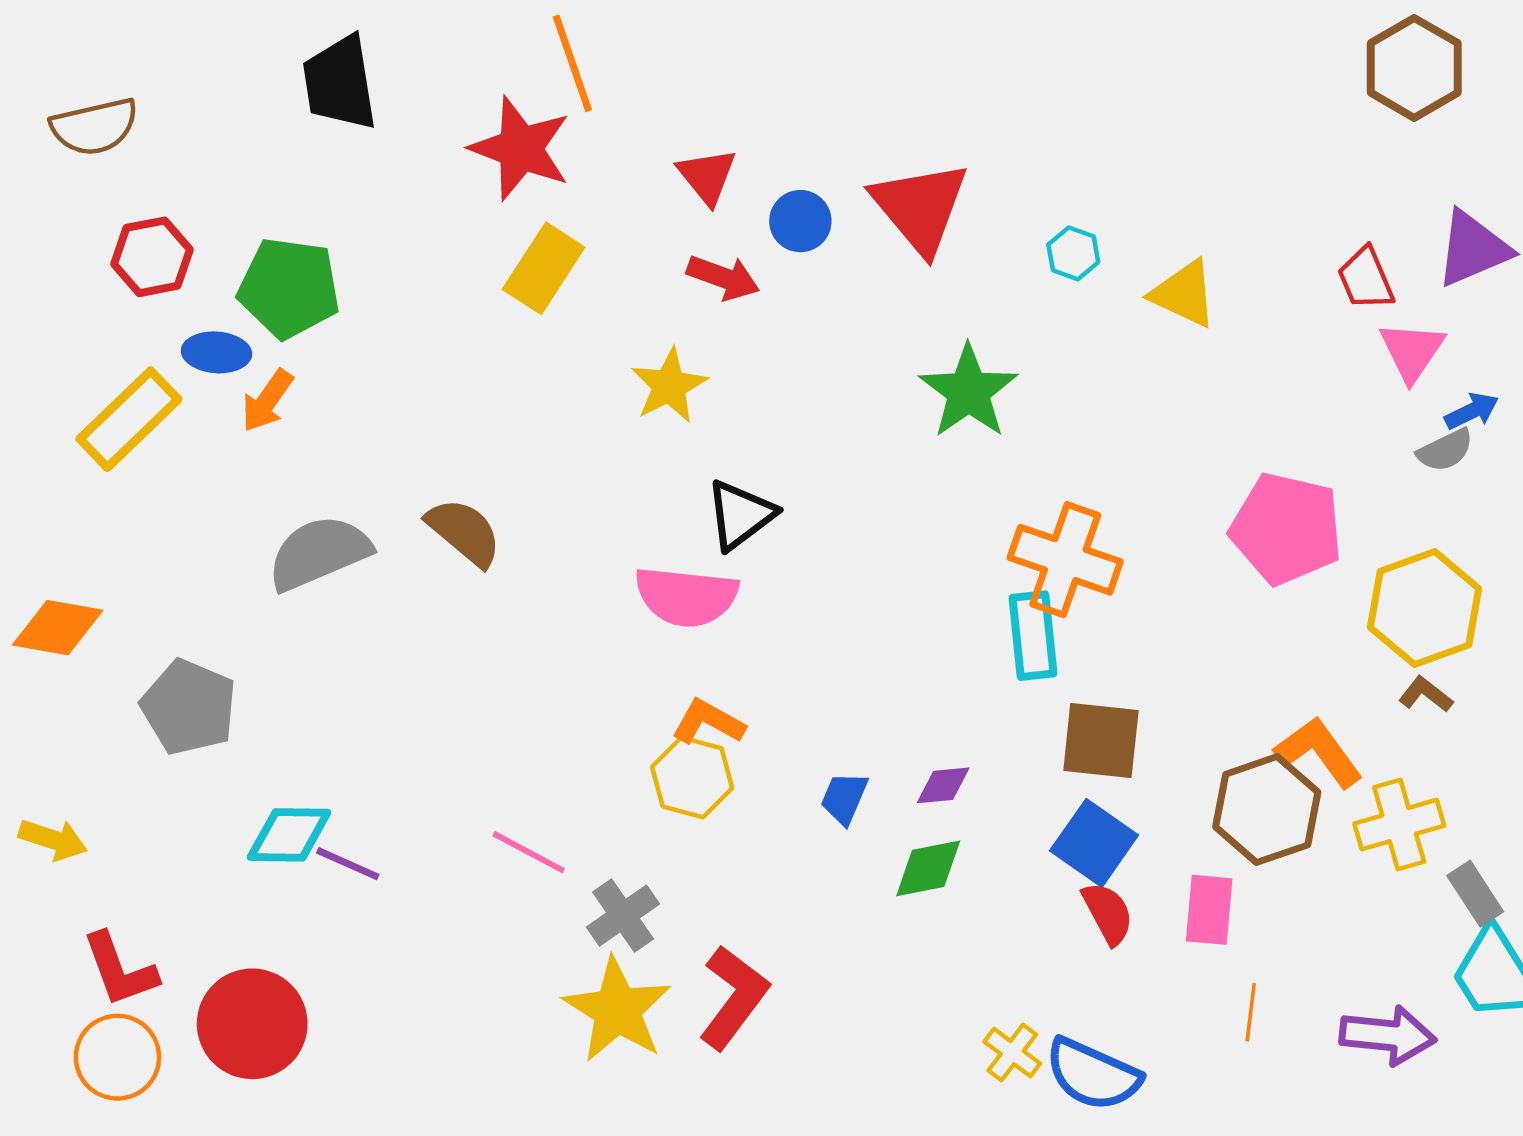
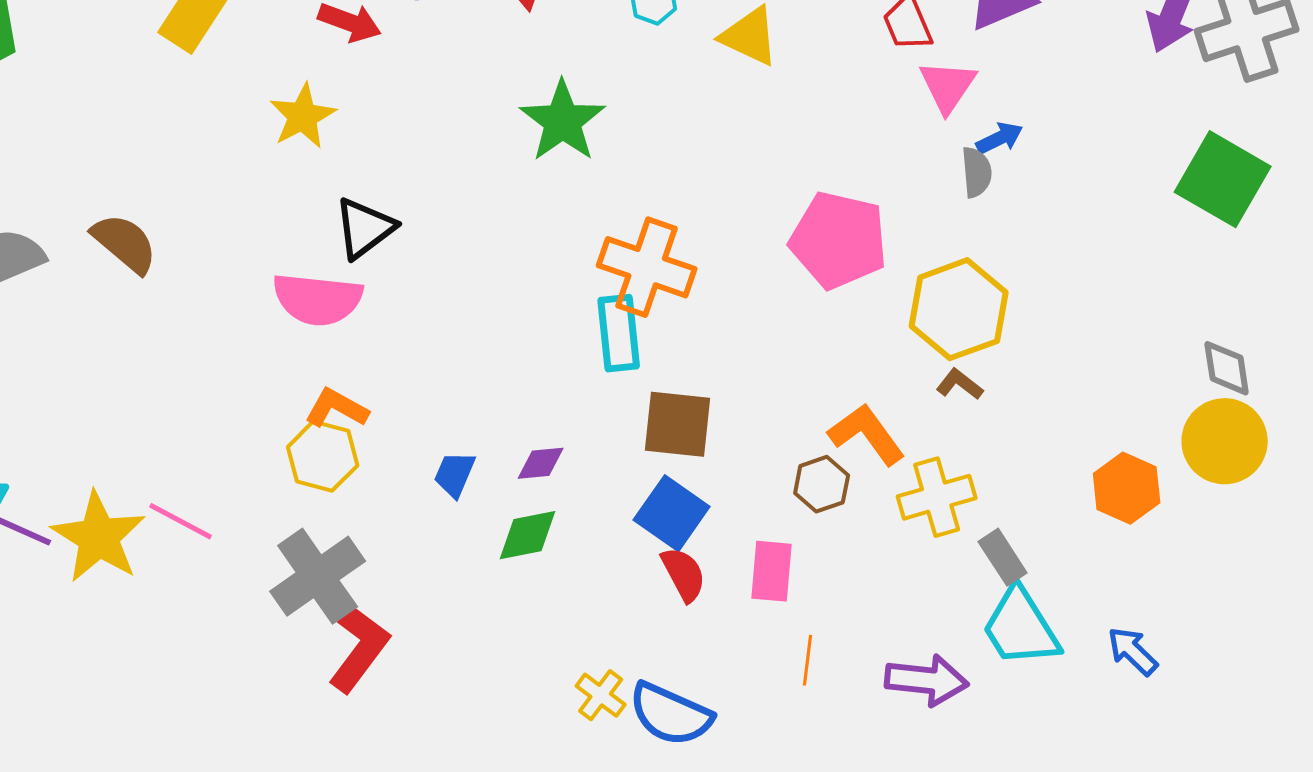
gray semicircle: (1445, 450) -> (977, 172), turned -69
brown hexagon: (1267, 810) -> (822, 484), size x0.6
gray cross: (623, 916) -> (318, 576), moved, size x1.5
yellow star: (617, 1010) -> (99, 537), moved

